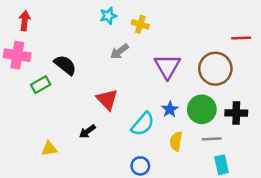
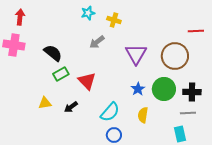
green rectangle: (41, 85) -> (61, 74), moved
cyan semicircle: (143, 124) -> (110, 112), moved
gray line: (212, 139) -> (188, 113), moved
yellow triangle: (49, 149) -> (45, 103), moved

